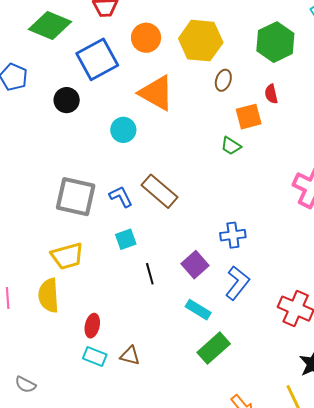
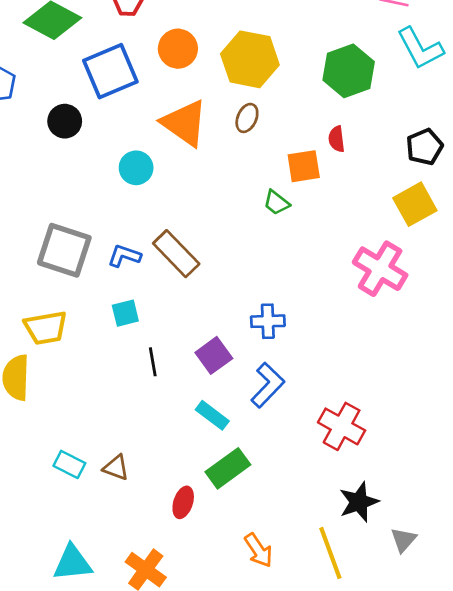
brown ellipse: (223, 80) -> (247, 118), moved
blue L-shape: (121, 197) -> (124, 256), turned -50
red ellipse: (92, 326) -> (183, 502), moved

